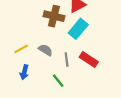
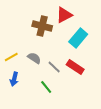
cyan rectangle: (78, 29) -> (78, 38), moved
gray line: (67, 59) -> (54, 67), turned -40

